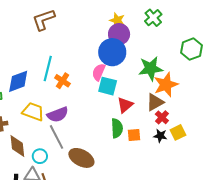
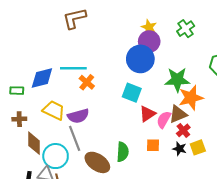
cyan line: (48, 68) -> (73, 68), turned 70
pink semicircle: (99, 72) -> (164, 120), moved
green semicircle: (117, 128) -> (123, 152), moved
cyan circle: (40, 156) -> (56, 156), size x1.6

